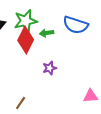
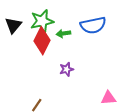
blue semicircle: (76, 25) -> (93, 25), turned -30

